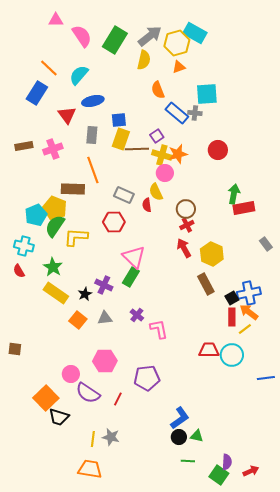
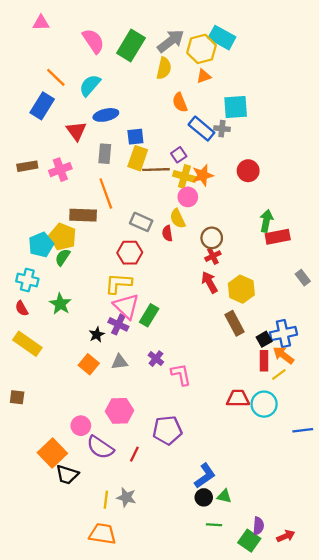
pink triangle: (56, 20) -> (41, 23), moved
green semicircle: (55, 226) -> (63, 257), size x0.7
yellow L-shape: (76, 237) -> (118, 283), moved
pink triangle: (134, 257) -> (126, 306), moved
yellow rectangle: (56, 293) -> (27, 344), moved

